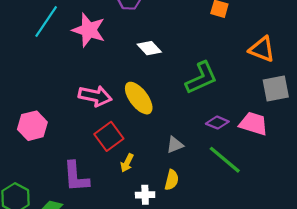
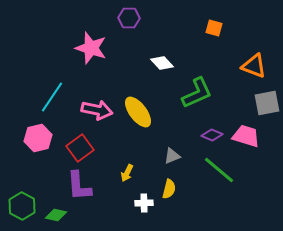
cyan line: (46, 22) -> (52, 97), moved
white diamond: (149, 48) -> (162, 63), moved
red square: (109, 136) -> (80, 148), moved

